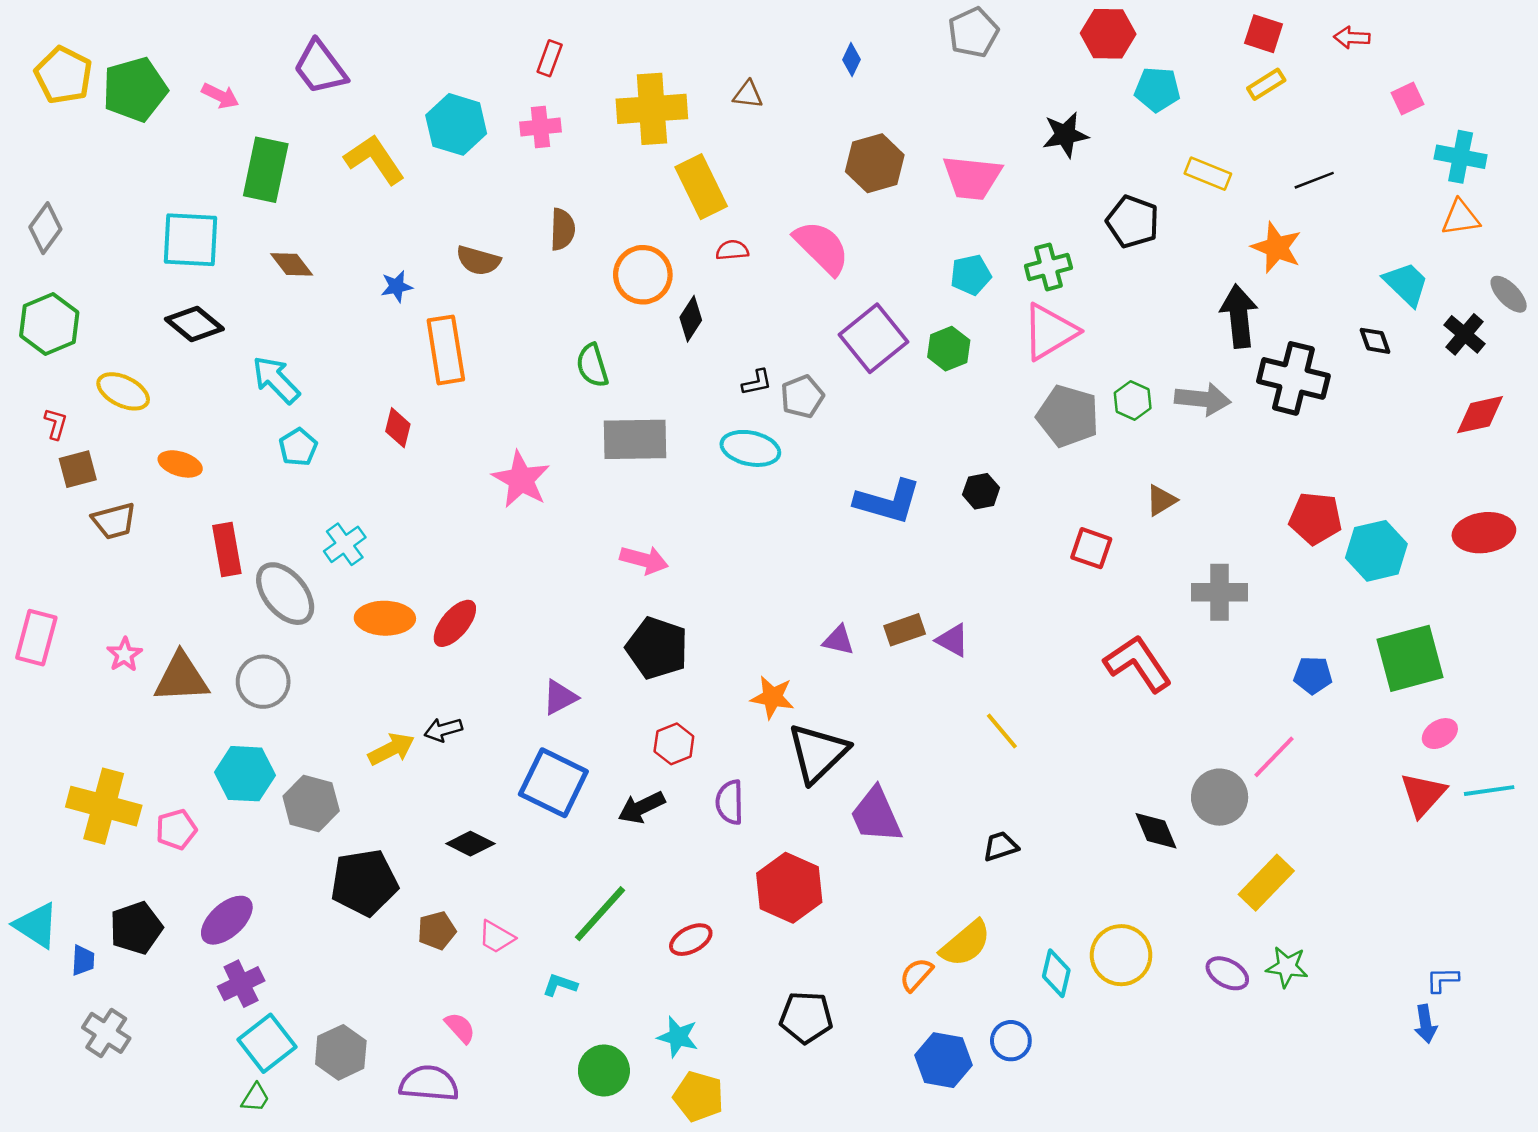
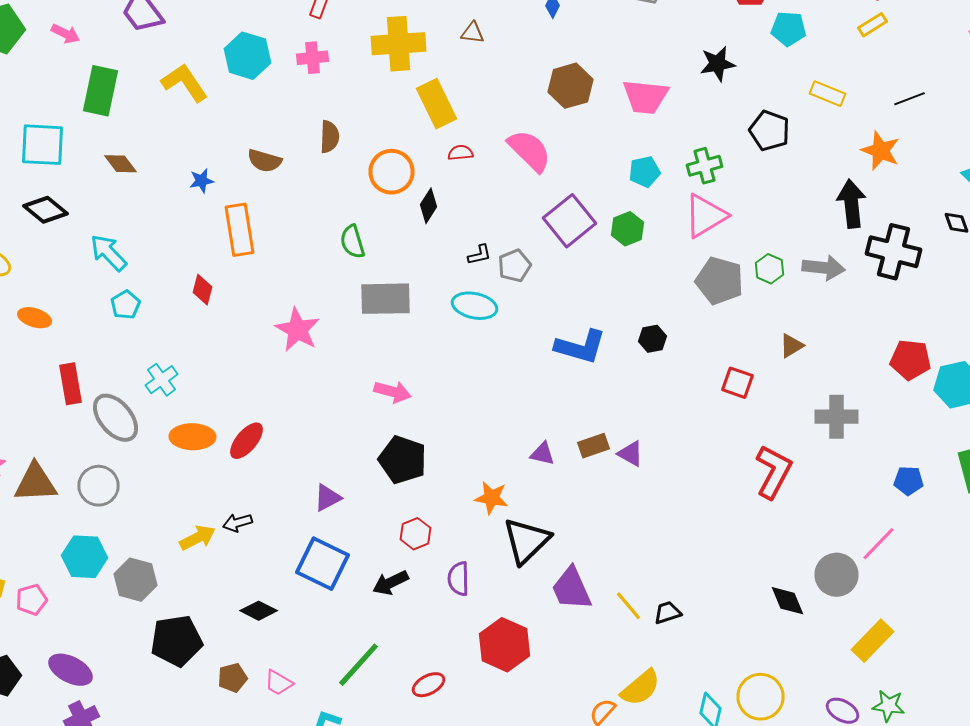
red L-shape: (1138, 664) -> (774, 472), turned 62
yellow line: (1002, 731) -> (628, 606), moved
purple ellipse: (227, 920) -> (70, 670), turned 69

